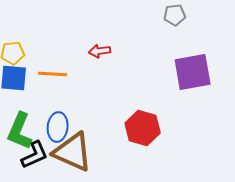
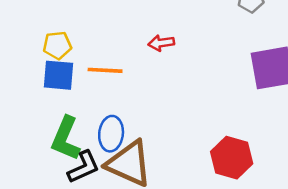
red hexagon: (143, 128) -> (232, 158), moved

